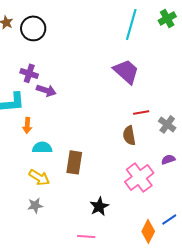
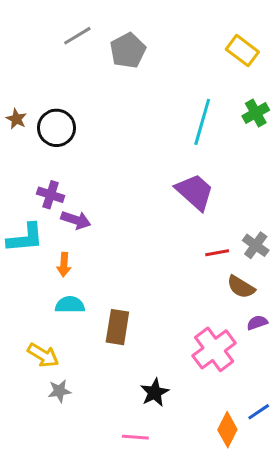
gray cross: (167, 124) -> (256, 245), moved
orange arrow: (27, 125) -> (64, 265), moved
brown semicircle: (129, 135) -> (241, 287), moved, turned -48
yellow arrow: (39, 177) -> (43, 355), moved

